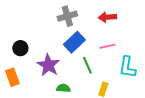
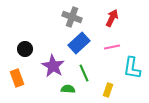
gray cross: (67, 16) -> (72, 17), turned 36
red arrow: (107, 17) -> (112, 18), turned 120
green line: (87, 65) -> (84, 73), moved

